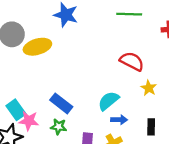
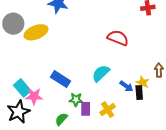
yellow star: (149, 88) -> (142, 83), moved
blue arrow: (119, 120) -> (126, 86), moved, turned 40
green star: (59, 127) -> (76, 100), moved

